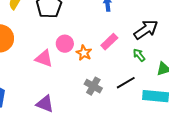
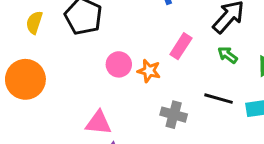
pink triangle: (44, 58) -> (98, 123), moved
black line: (126, 83) -> (218, 99), turned 60

